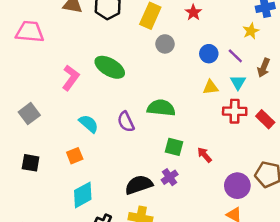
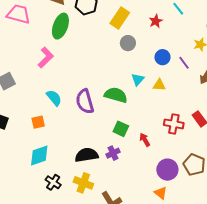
green ellipse: (110, 67) -> (60, 26), moved, turned 70
cyan triangle: (238, 82) -> (138, 79), moved
red cross: (235, 111) -> (174, 124), moved
purple semicircle: (126, 122) -> (85, 101), size x1.4

